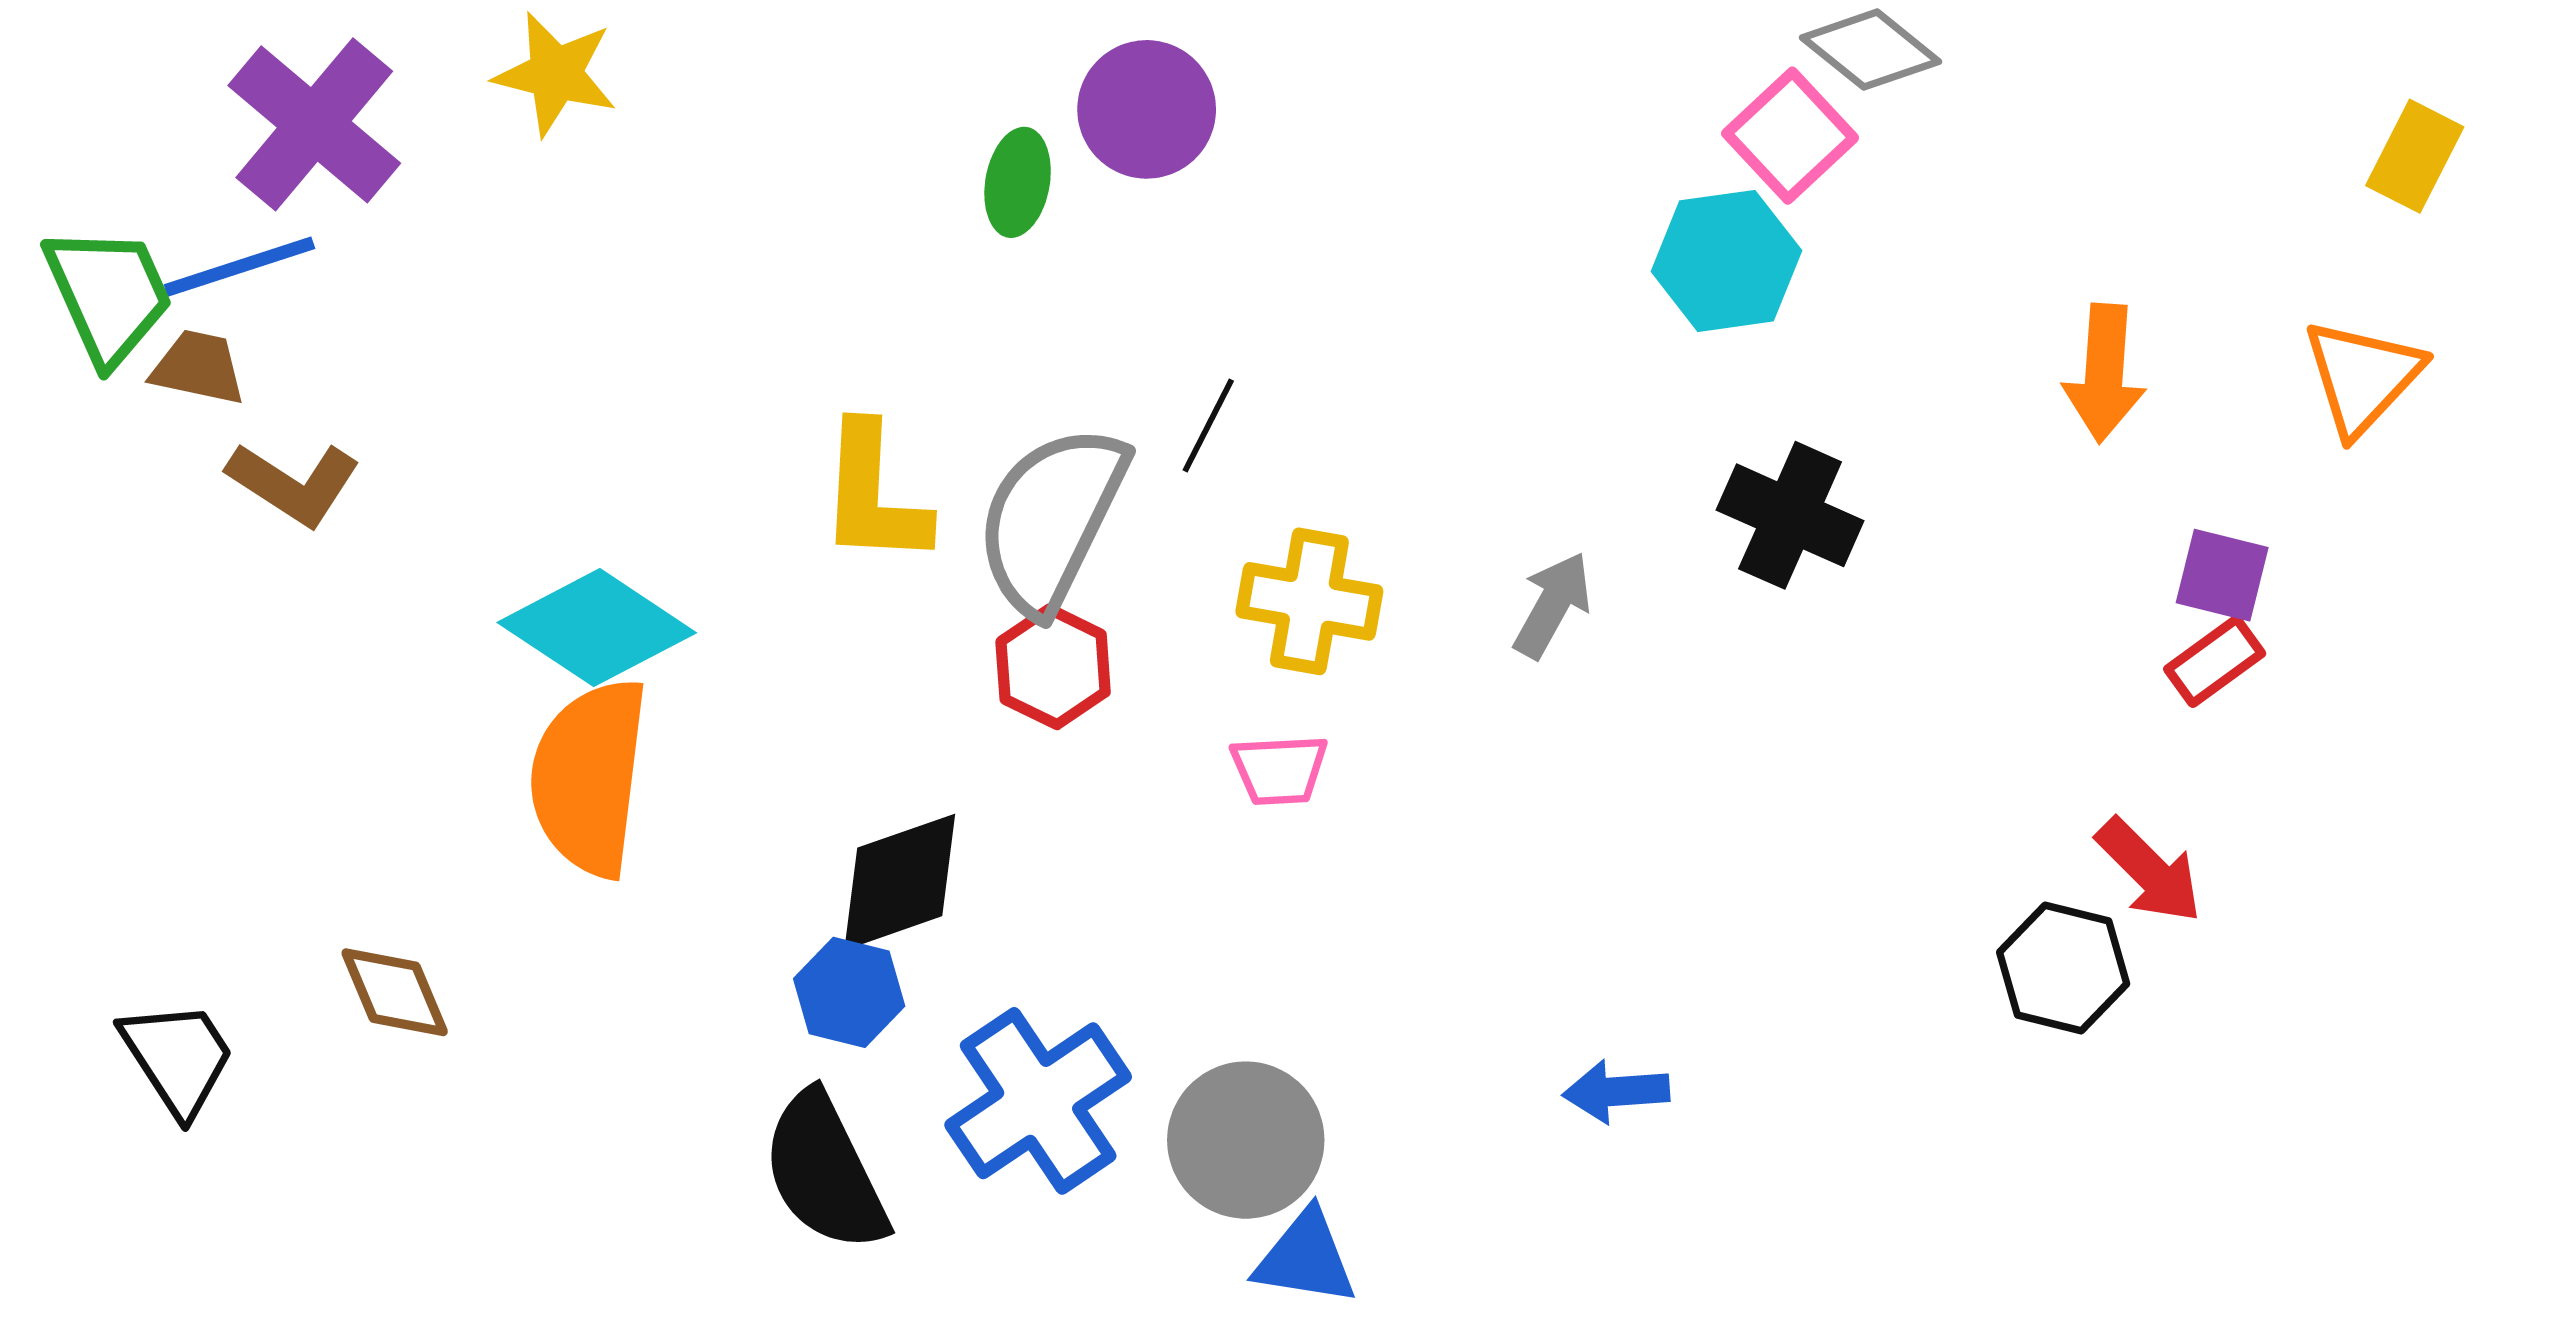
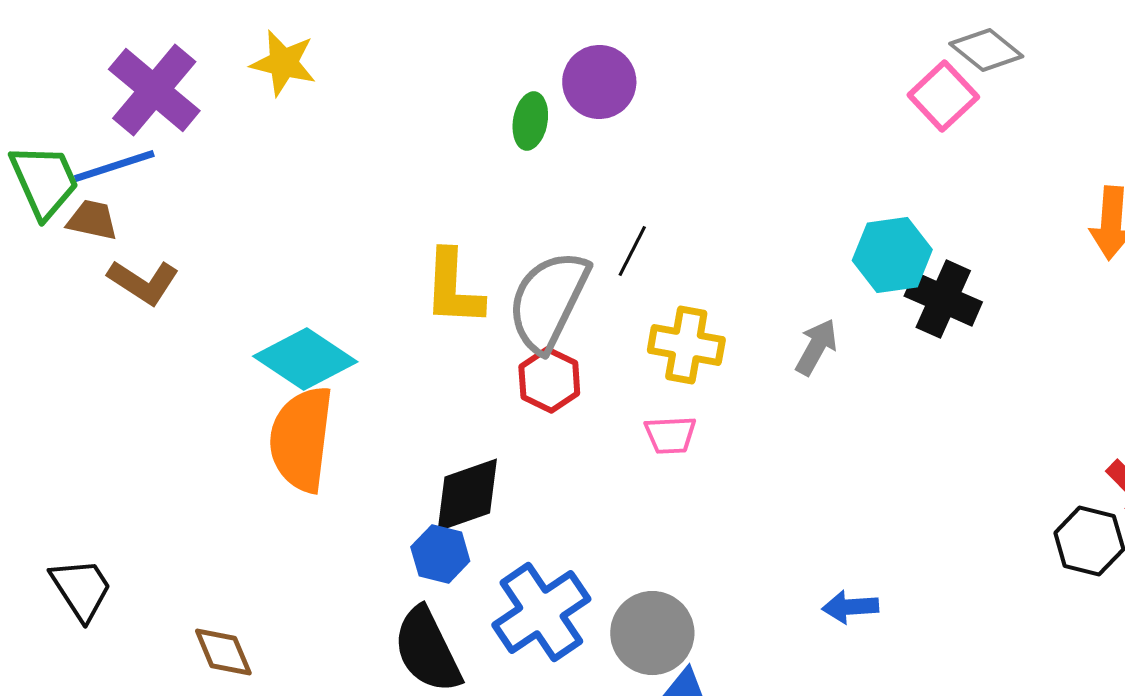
cyan hexagon: (1726, 261) -> (892, 255), moved
brown diamond: (395, 992) -> (223, 652), moved

